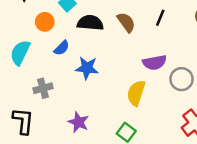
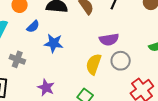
gray circle: (182, 79) -> (121, 61), moved
gray cross: (43, 88) -> (17, 59), turned 35

